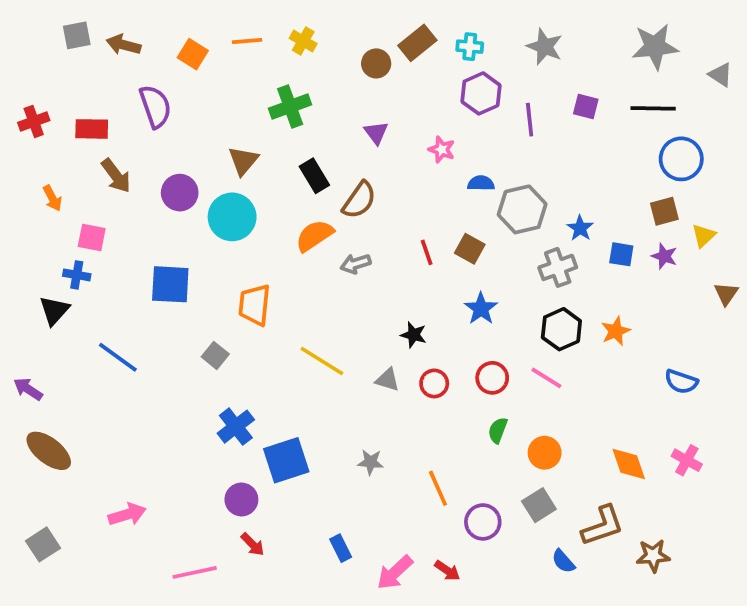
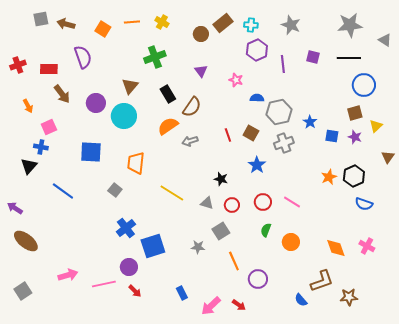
pink square: (92, 238) -> (49, 127), turned -35
gray cross: (558, 267) -> (284, 143), moved
black hexagon: (561, 329) -> (354, 176), moved
gray square: (539, 505) -> (221, 231), moved
pink line: (195, 572) -> (104, 284), moved

